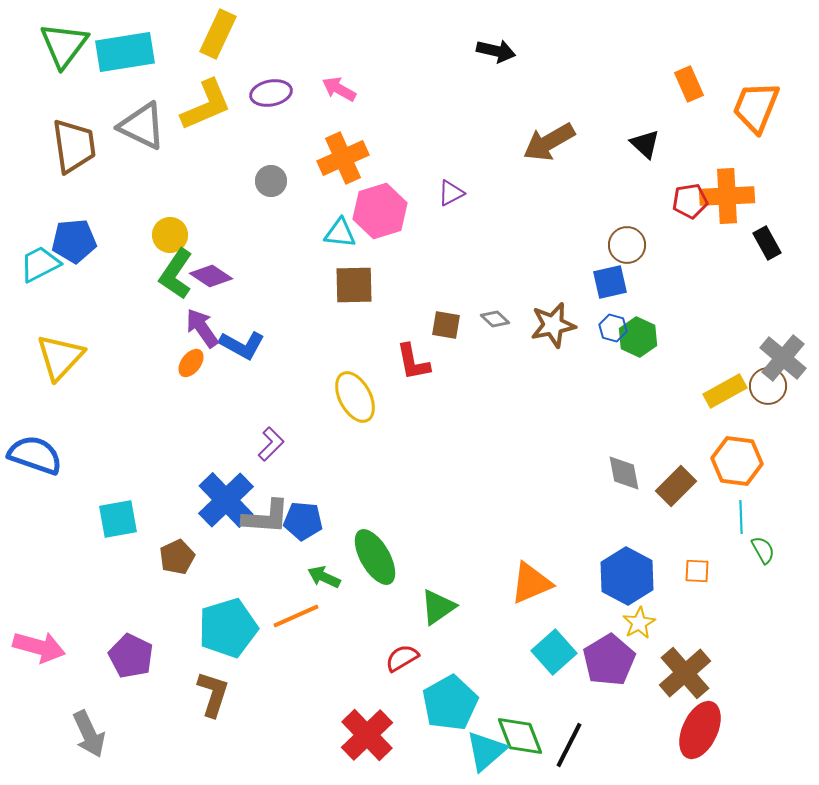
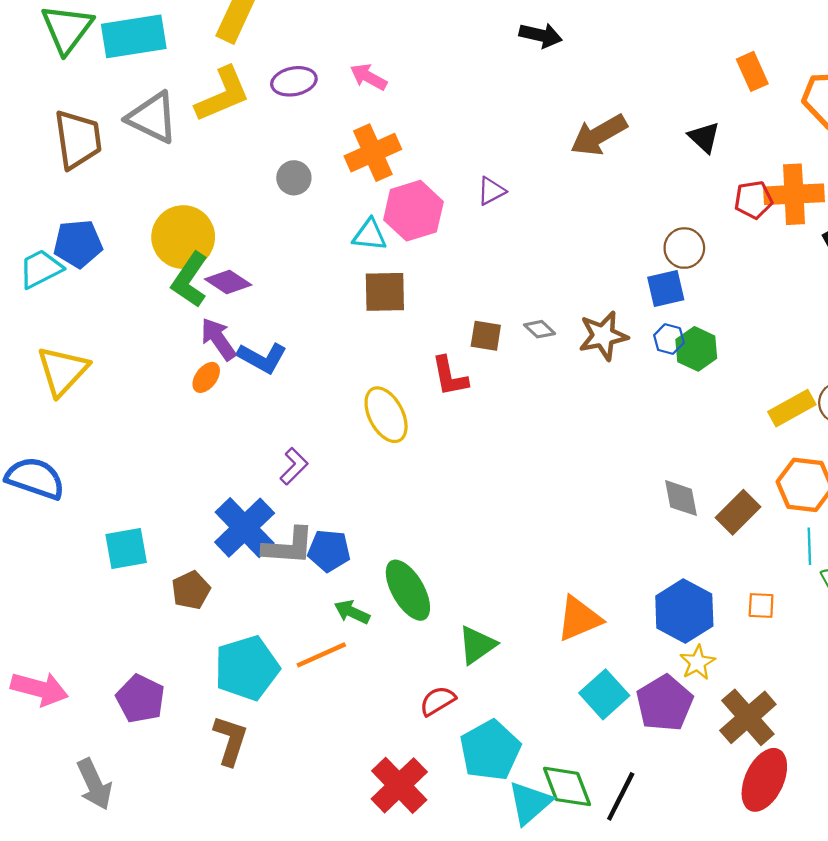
yellow circle: (170, 235) -> (183, 237), size x1.6

